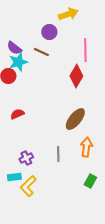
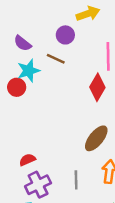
purple semicircle: (14, 48) -> (23, 43), moved
red semicircle: (17, 114) -> (27, 160), moved
purple cross: (26, 158) -> (38, 185), size x1.5

